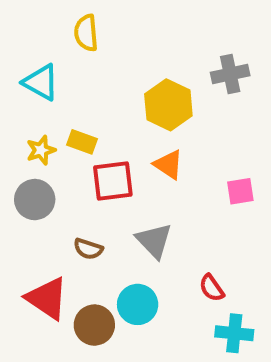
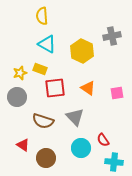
cyan triangle: (41, 82) -> (47, 44), moved
orange triangle: (168, 165) -> (88, 88), moved
brown semicircle: (88, 249) -> (43, 121), size x1.5
red triangle: (47, 298) -> (23, 145), size x0.6
cyan circle: (138, 304) -> (81, 148), moved

